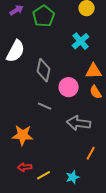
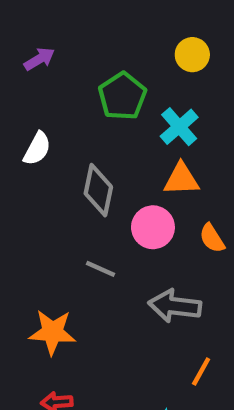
green pentagon: (44, 16) -> (122, 96), moved
white semicircle: (16, 51) -> (37, 149), size x0.7
orange triangle: (94, 71) -> (181, 179), moved

